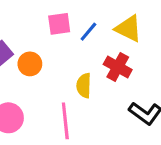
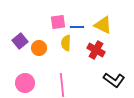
blue line: (88, 32) -> (77, 27), turned 48
yellow semicircle: (84, 85) -> (66, 43), moved

